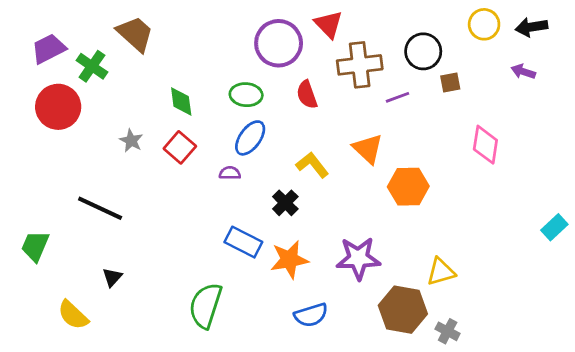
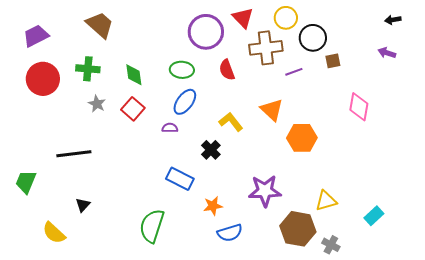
yellow circle: (484, 24) -> (286, 18), moved
black arrow: (531, 27) -> (393, 20), size x0.7
green cross: (92, 66) -> (88, 69), moved, turned -30
black line: (100, 208) -> (74, 154), turned -32
cyan rectangle: (554, 227) -> (374, 216), moved
orange star: (289, 260) -> (213, 206), moved, size x0.7

